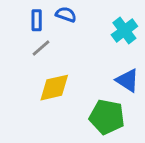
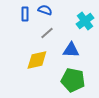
gray line: (41, 48) -> (47, 33), moved
blue triangle: (127, 80) -> (71, 50), moved, turned -30

